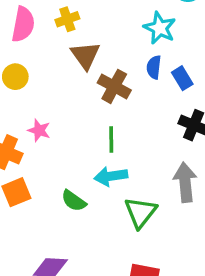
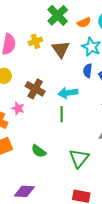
brown triangle: (85, 55) -> (61, 49), moved
brown cross: (114, 86) -> (35, 89), moved
cyan arrow: (111, 176) -> (68, 93), moved

